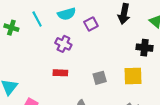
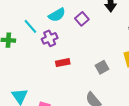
purple cross: (63, 44) -> (50, 38), moved, turned -35
red rectangle: (60, 73) -> (63, 63), moved

